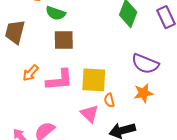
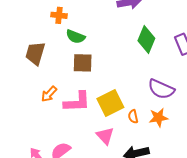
yellow square: (94, 80) -> (110, 103), turned -32
orange semicircle: (109, 100) -> (133, 116), moved

